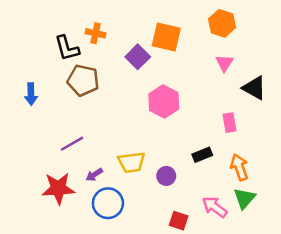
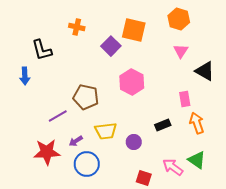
black L-shape: (67, 48) -> (42, 50), moved
brown pentagon: (83, 80) -> (86, 97), moved
orange arrow: (239, 167) -> (197, 123), moved
green triangle: (244, 198) -> (197, 160), turned -36

